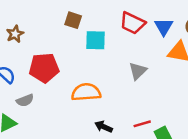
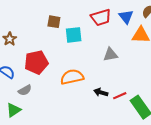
red trapezoid: (132, 23) -> (101, 17), turned -35
gray triangle: (138, 71) -> (110, 55), turned 42
black arrow: (104, 127) -> (101, 92), moved

